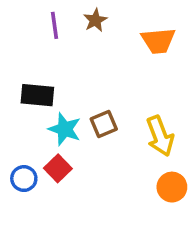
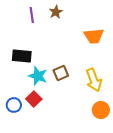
orange trapezoid: (158, 41) -> (94, 36), moved

